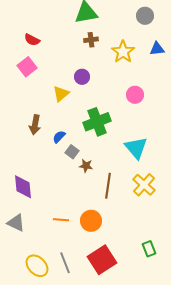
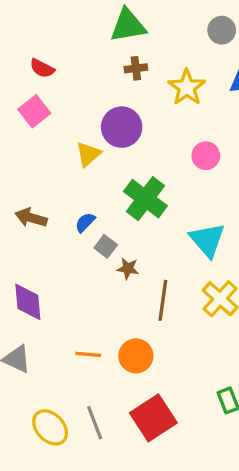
purple circle: (82, 77) -> (122, 127), size x1.6
green cross: (97, 122) -> (145, 199), turned -32
brown arrow: (35, 125) -> (31, 218), moved, turned 96

